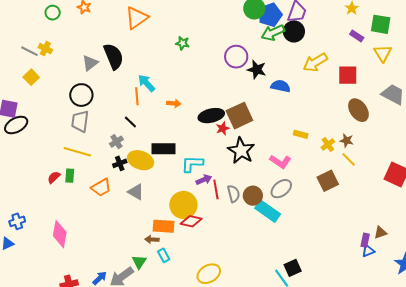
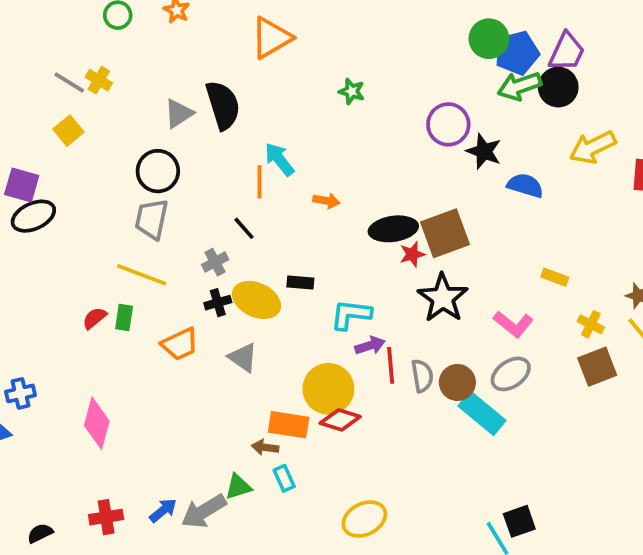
yellow cross: (328, 145) -> (591, 324), moved, turned -32
black rectangle: (163, 149) -> (300, 282), size x0.6
green triangle: (139, 262) -> (238, 487), turned 35

